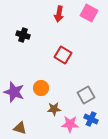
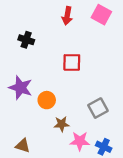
red square: (63, 55) -> (72, 62), turned -30
purple star: (14, 92) -> (20, 88), moved
blue cross: (91, 119) -> (104, 147), moved

